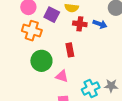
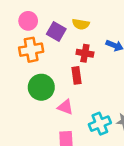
red cross: (80, 24) -> (85, 53), moved
orange cross: (32, 31) -> (31, 50), turned -30

